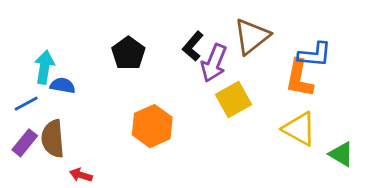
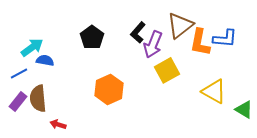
cyan arrow: (44, 67) -> (32, 47), turned 45
orange L-shape: (299, 78) -> (200, 42), moved

